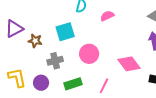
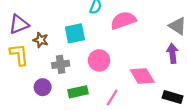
pink semicircle: (107, 16) -> (123, 20), size x1.6
yellow L-shape: (17, 78) -> (19, 55), moved

